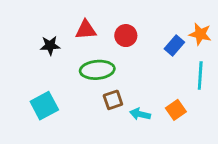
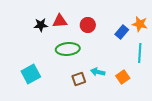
black star: (50, 46) -> (41, 25), moved
brown square: (113, 100) -> (79, 79), moved
cyan arrow: (140, 114) -> (98, 72), moved

